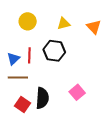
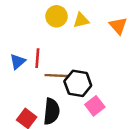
yellow circle: (28, 21) -> (57, 16), moved
black hexagon: (54, 51) -> (78, 83), moved
brown line: (18, 78) -> (57, 76), moved

